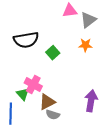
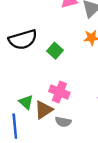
pink cross: (33, 85) -> (59, 92), moved
brown triangle: (47, 102) -> (44, 110), moved

